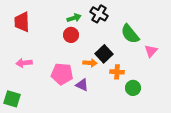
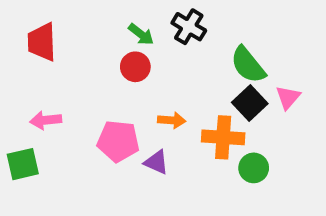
green arrow: (74, 18) -> (141, 34), turned 56
black square: (104, 54) -> (250, 103), moved
orange cross: (117, 72) -> (223, 137), size x1.5
green square: (12, 99) -> (23, 164), moved, turned -30

